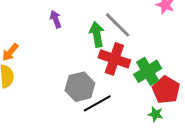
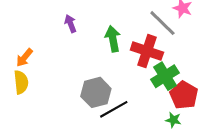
gray line: (118, 25) -> (162, 23), moved
red cross: (114, 59) -> (147, 51), moved

